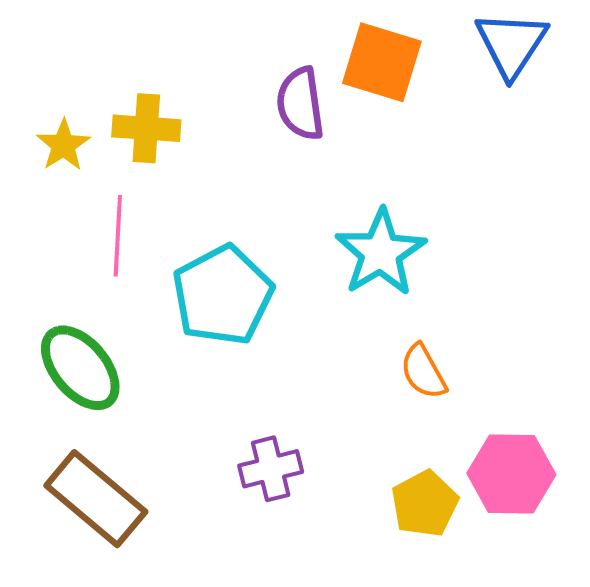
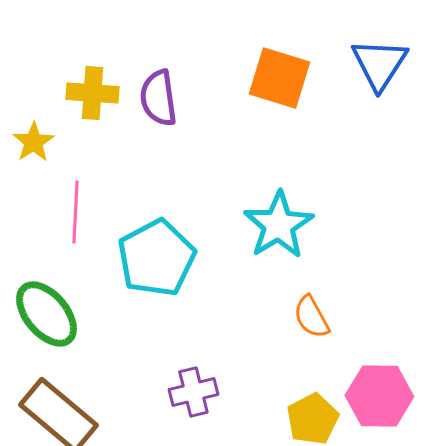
purple semicircle: (300, 104) -> (158, 98), moved
yellow cross: (146, 128) -> (92, 93), moved

